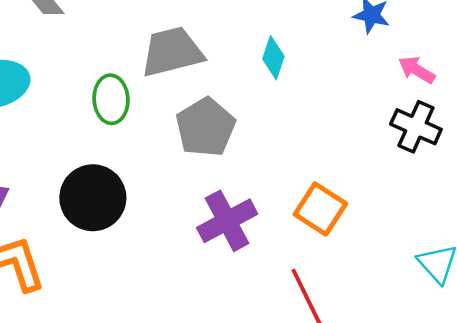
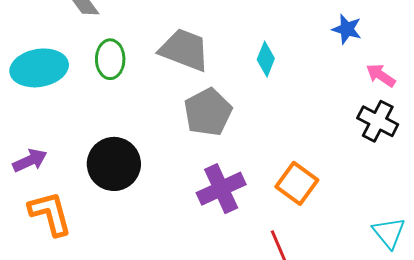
gray trapezoid: (172, 52) -> (184, 50), turned 32
green ellipse: (111, 99) -> (110, 59), moved

